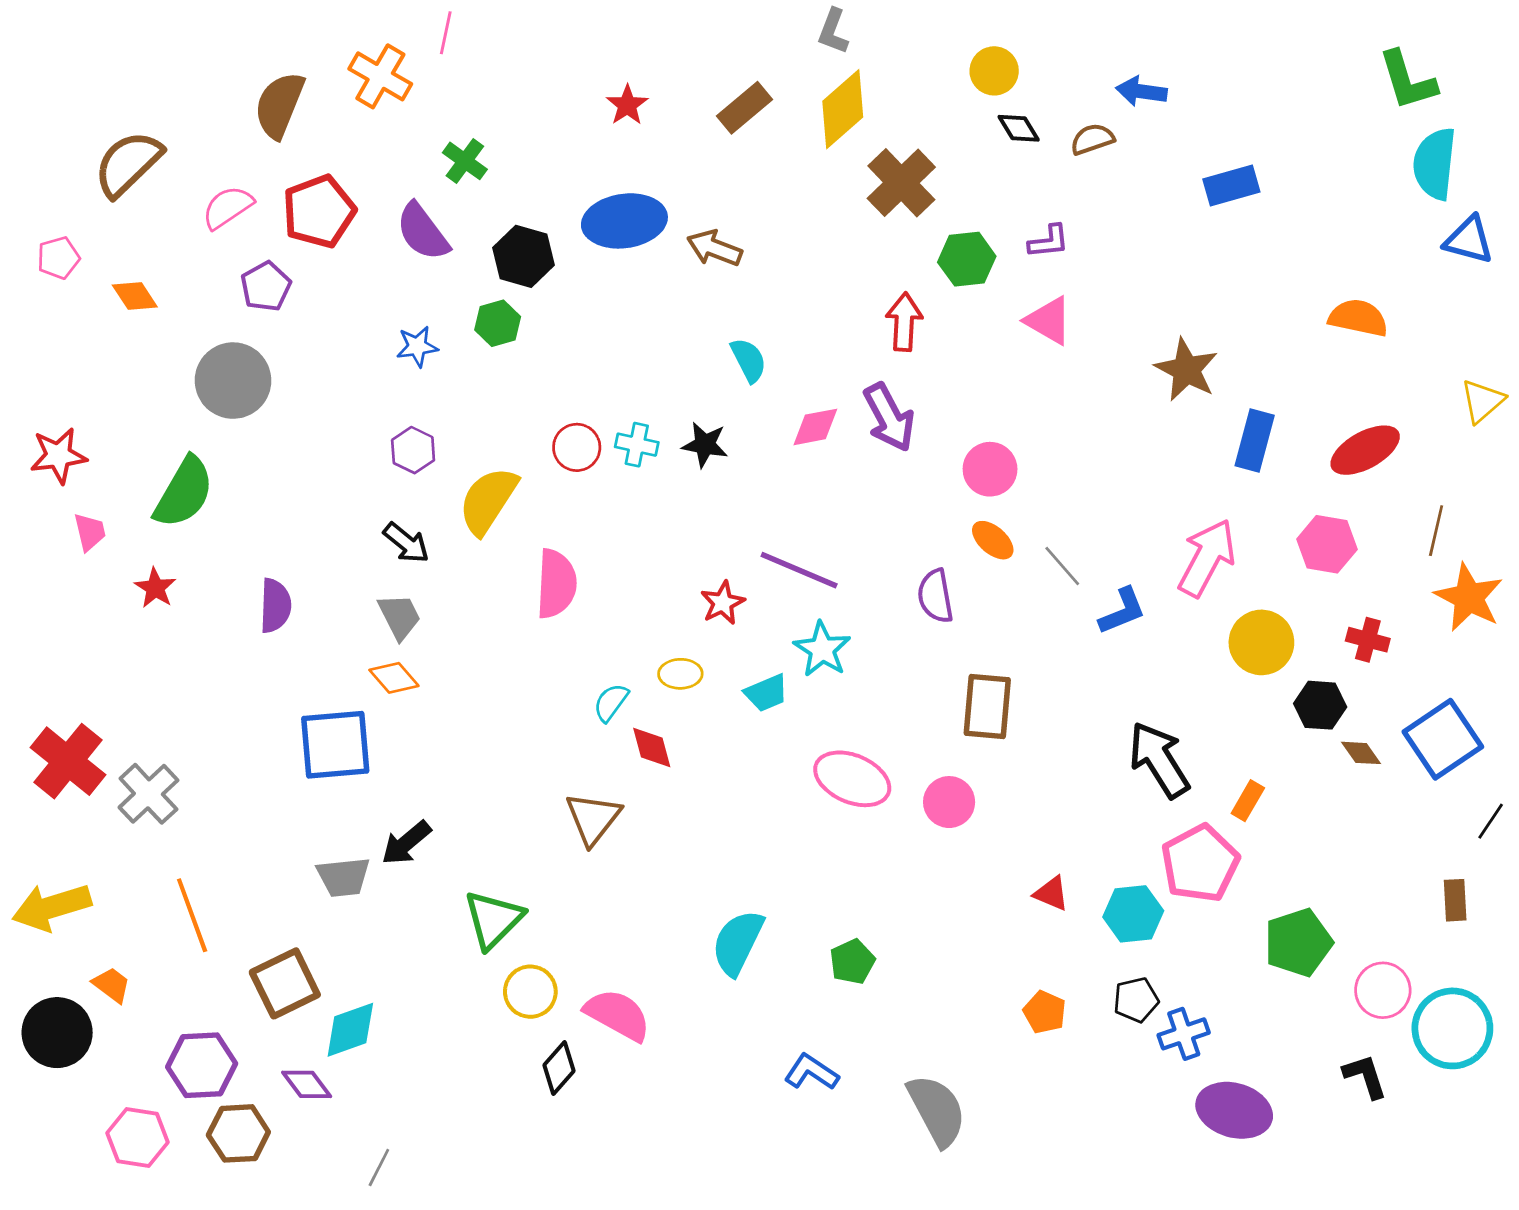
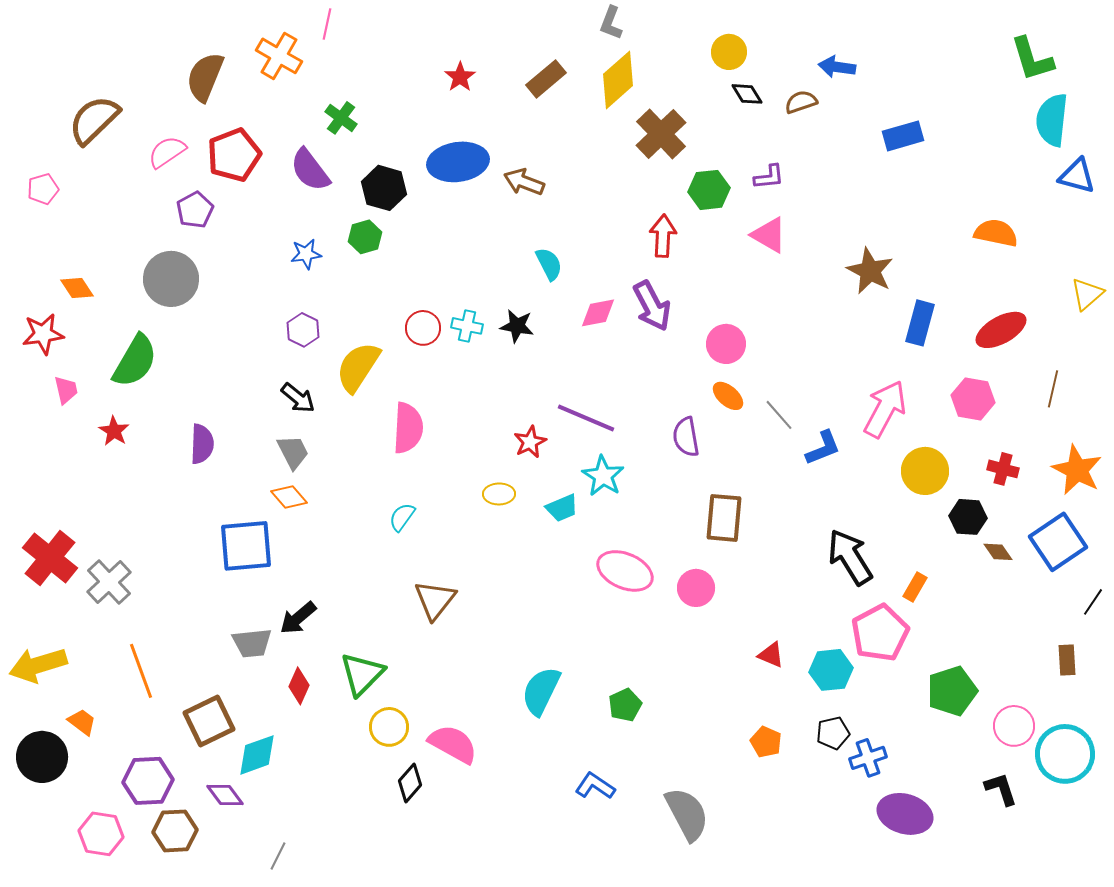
orange diamond: (135, 296) -> (77, 288), moved
orange star: (1469, 597) -> (1077, 470), moved
cyan semicircle: (611, 702) -> (402, 517), moved
red diamond: (652, 747) -> (299, 686), moved, turned 39

